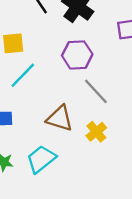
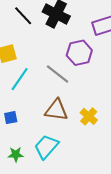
purple hexagon: (77, 55) -> (79, 53), moved
gray line: (96, 91) -> (57, 74), moved

